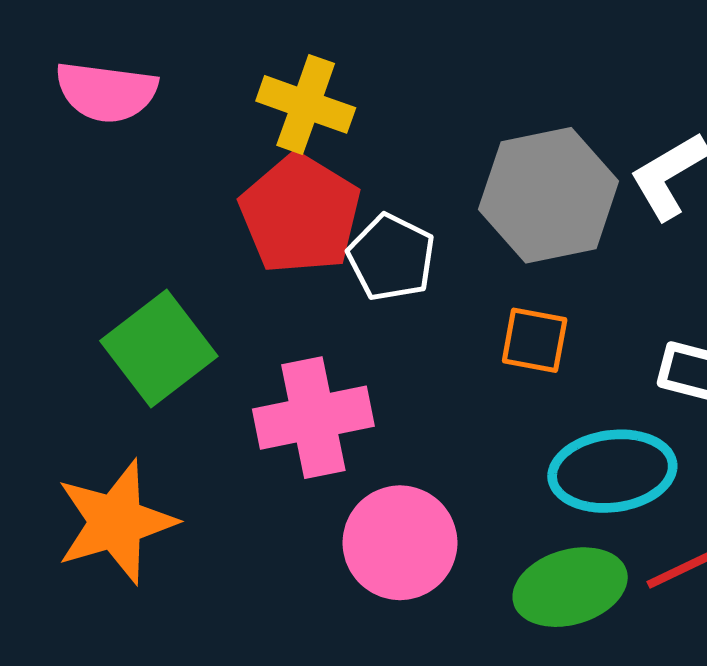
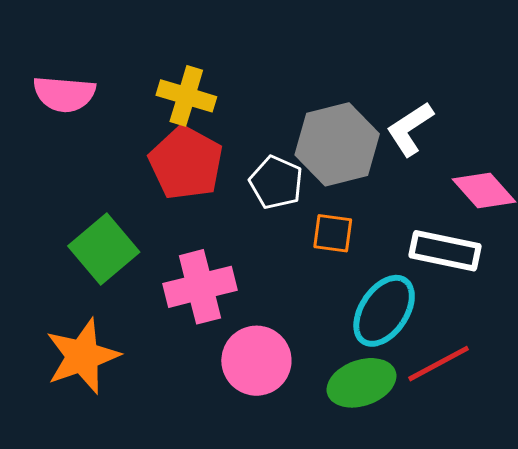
white pentagon: (391, 257) -> (276, 182), moved
cyan ellipse: (612, 471) -> (384, 311), turned -46

